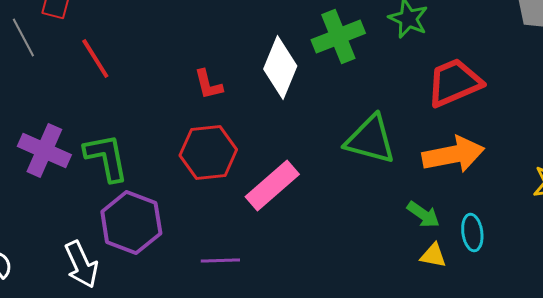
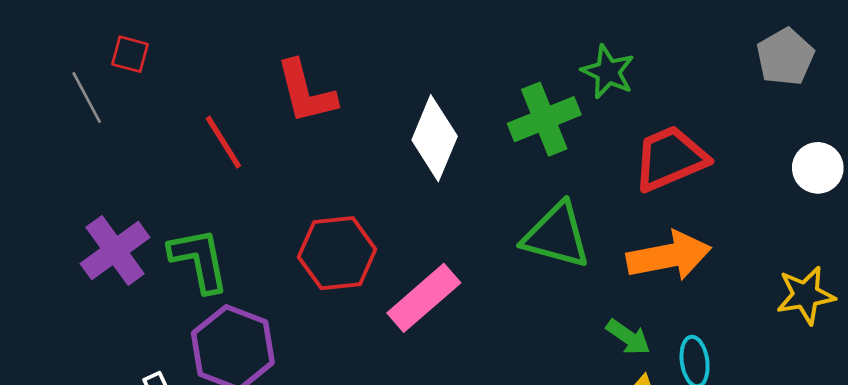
green cross: (338, 36) -> (544, 119), moved
red line: (95, 58) -> (223, 142), moved
red L-shape: (208, 84) -> (306, 92), moved, size x1.6
purple cross: (44, 150) -> (115, 250), turned 30

